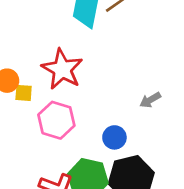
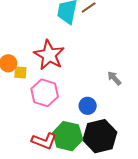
gray arrow: (150, 100) -> (114, 78), turned 77

